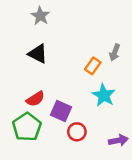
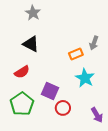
orange rectangle: (93, 66) -> (76, 54), turned 32
red semicircle: (35, 99) -> (22, 72), moved
purple arrow: (118, 140) -> (97, 115), turned 70

